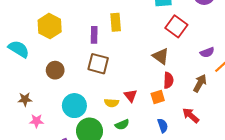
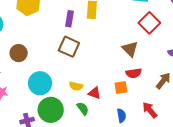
brown circle: (55, 70) -> (19, 53), moved
red semicircle: (168, 80) -> (134, 73), turned 70
red triangle: (131, 96) -> (95, 93), moved, turned -40
green semicircle: (122, 125) -> (83, 109), turned -112

